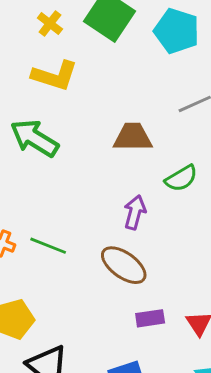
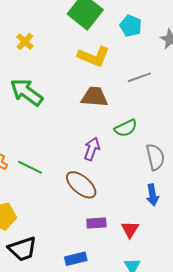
yellow cross: (50, 23) -> (25, 42), moved
cyan pentagon: (177, 31) -> (131, 26), size x0.7
yellow L-shape: (55, 76) -> (94, 56), moved

